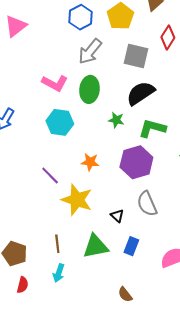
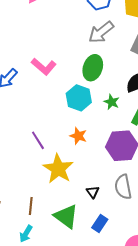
pink L-shape: (55, 83) -> (44, 67), moved
cyan hexagon: (60, 122) -> (79, 98), moved
green triangle: (96, 246) -> (66, 216), turned 36

